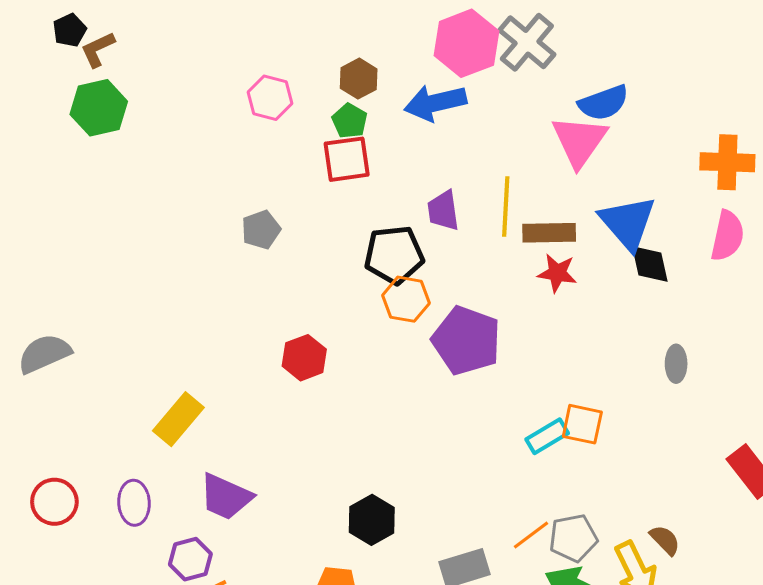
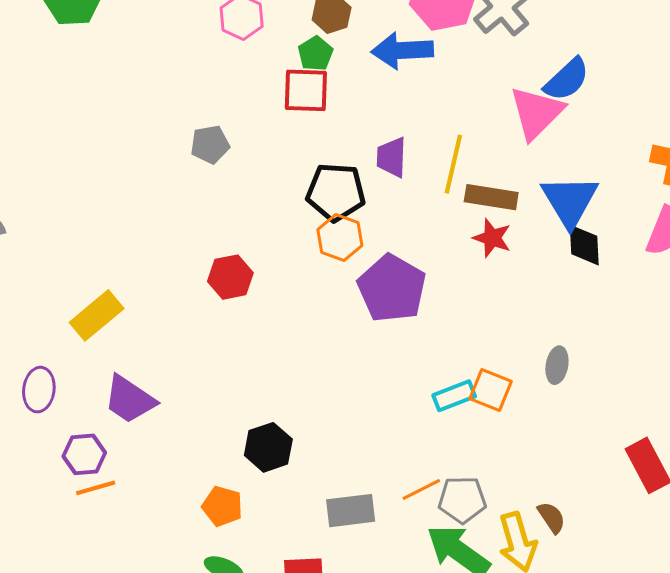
blue semicircle: (603, 103) -> (567, 80), turned -33
gray ellipse: (676, 364) -> (557, 365), moved

